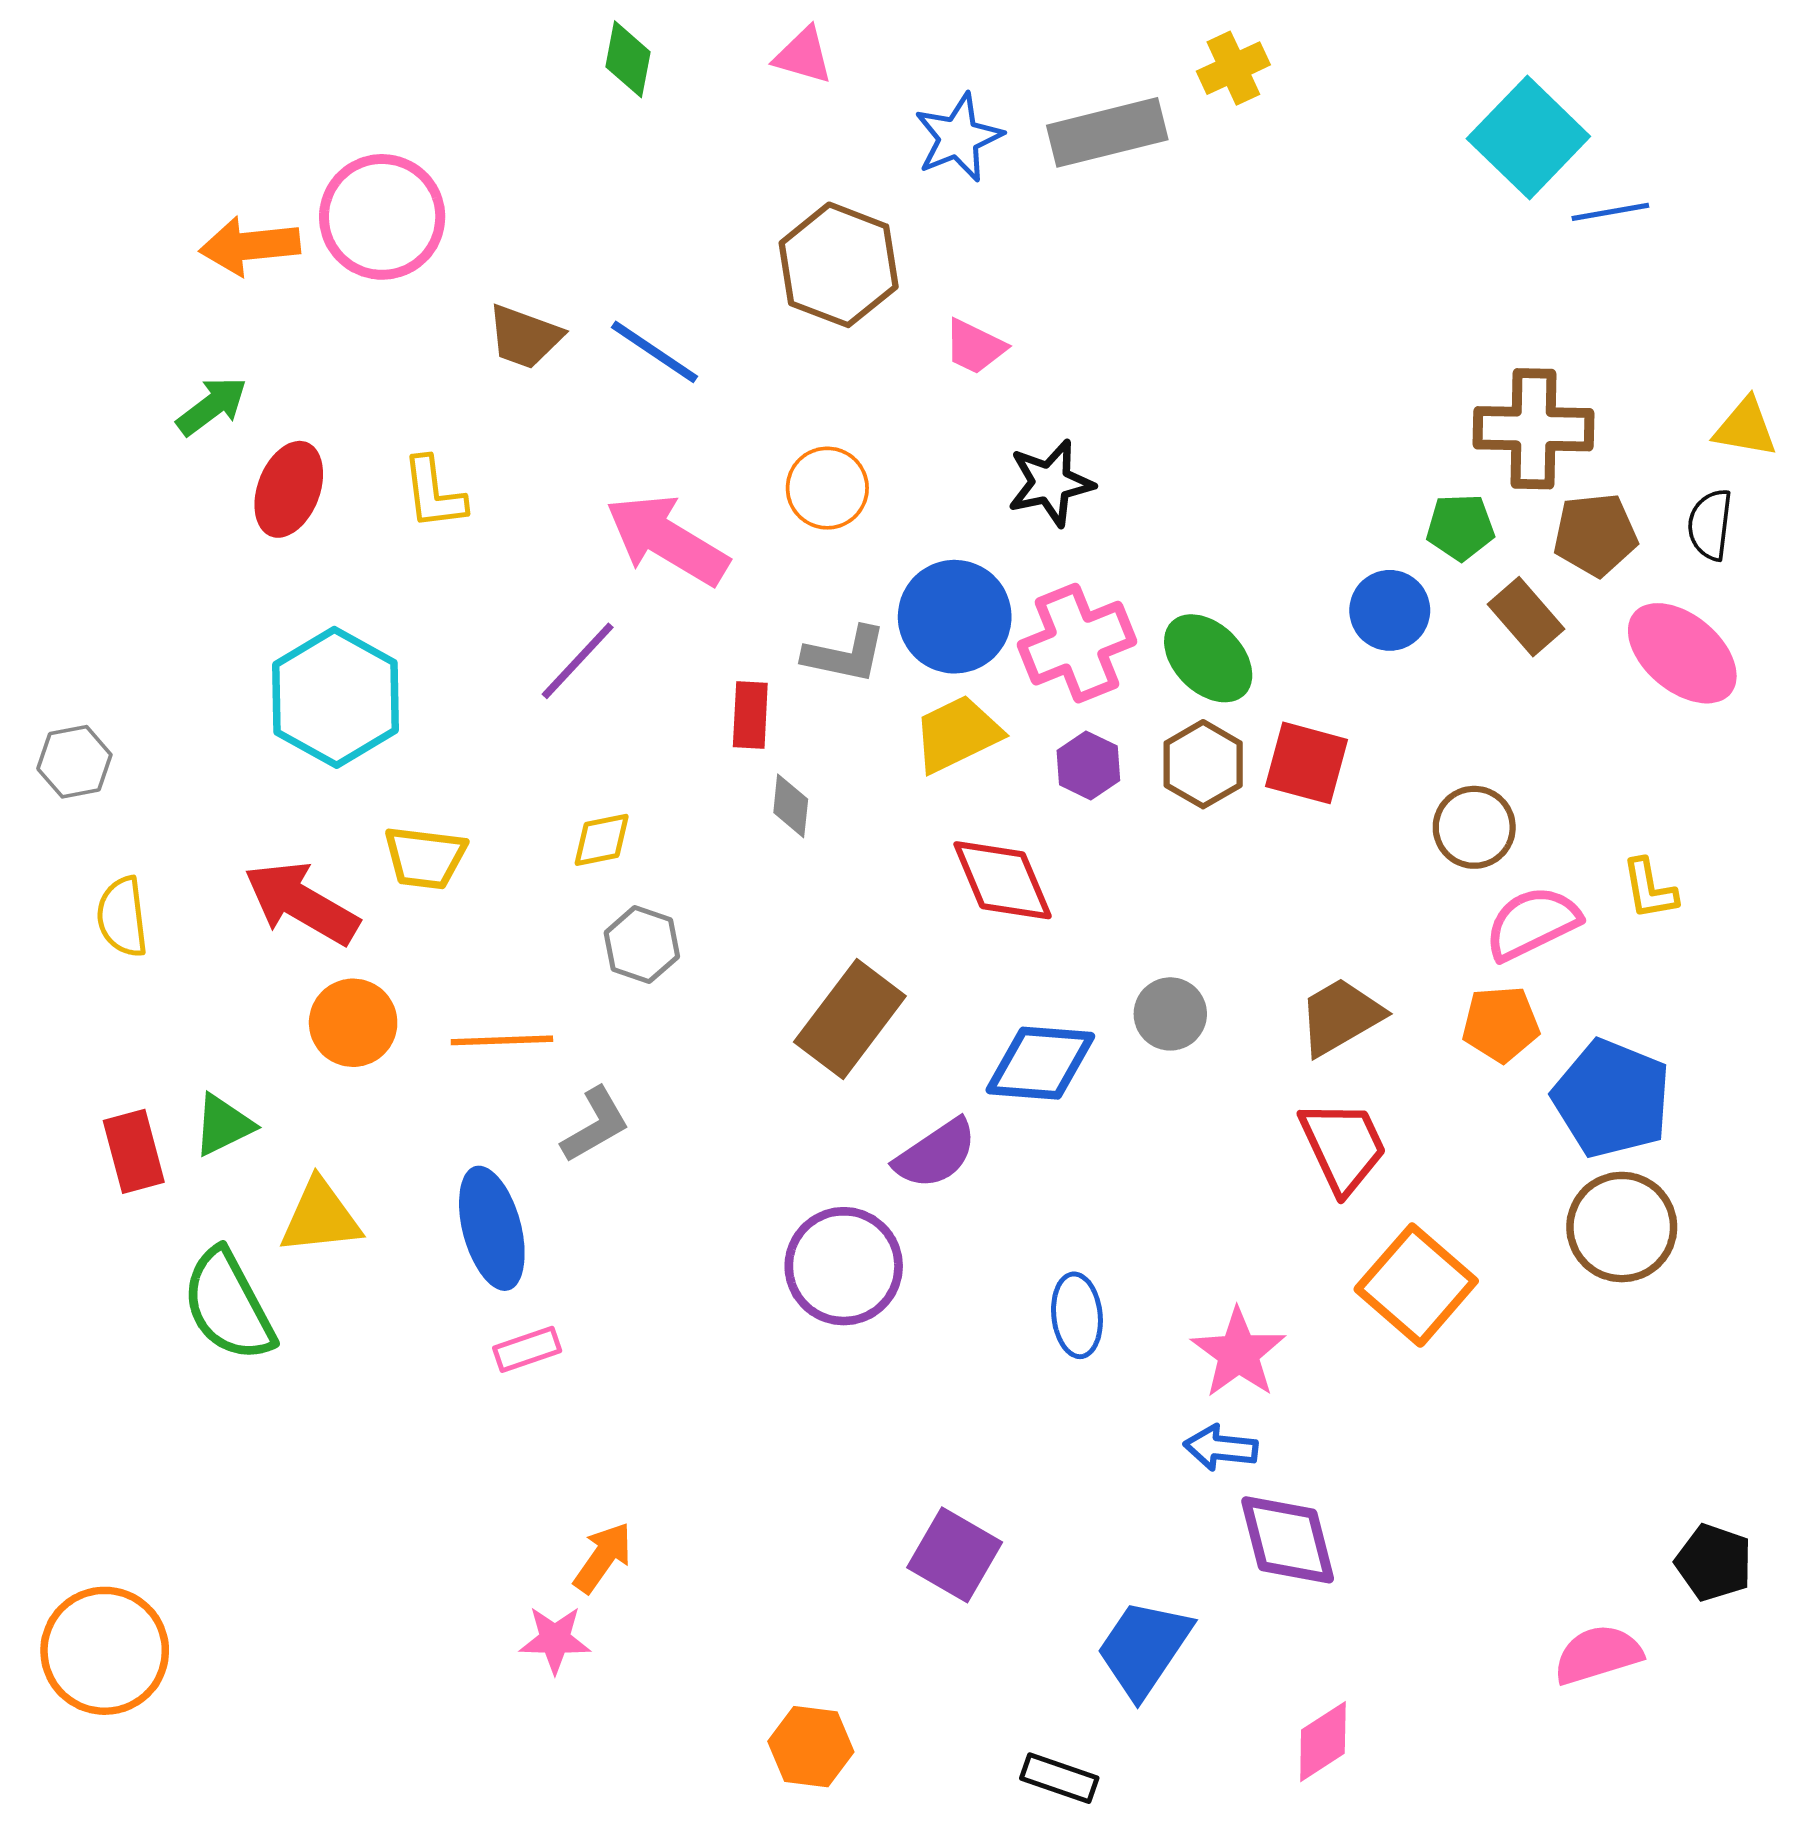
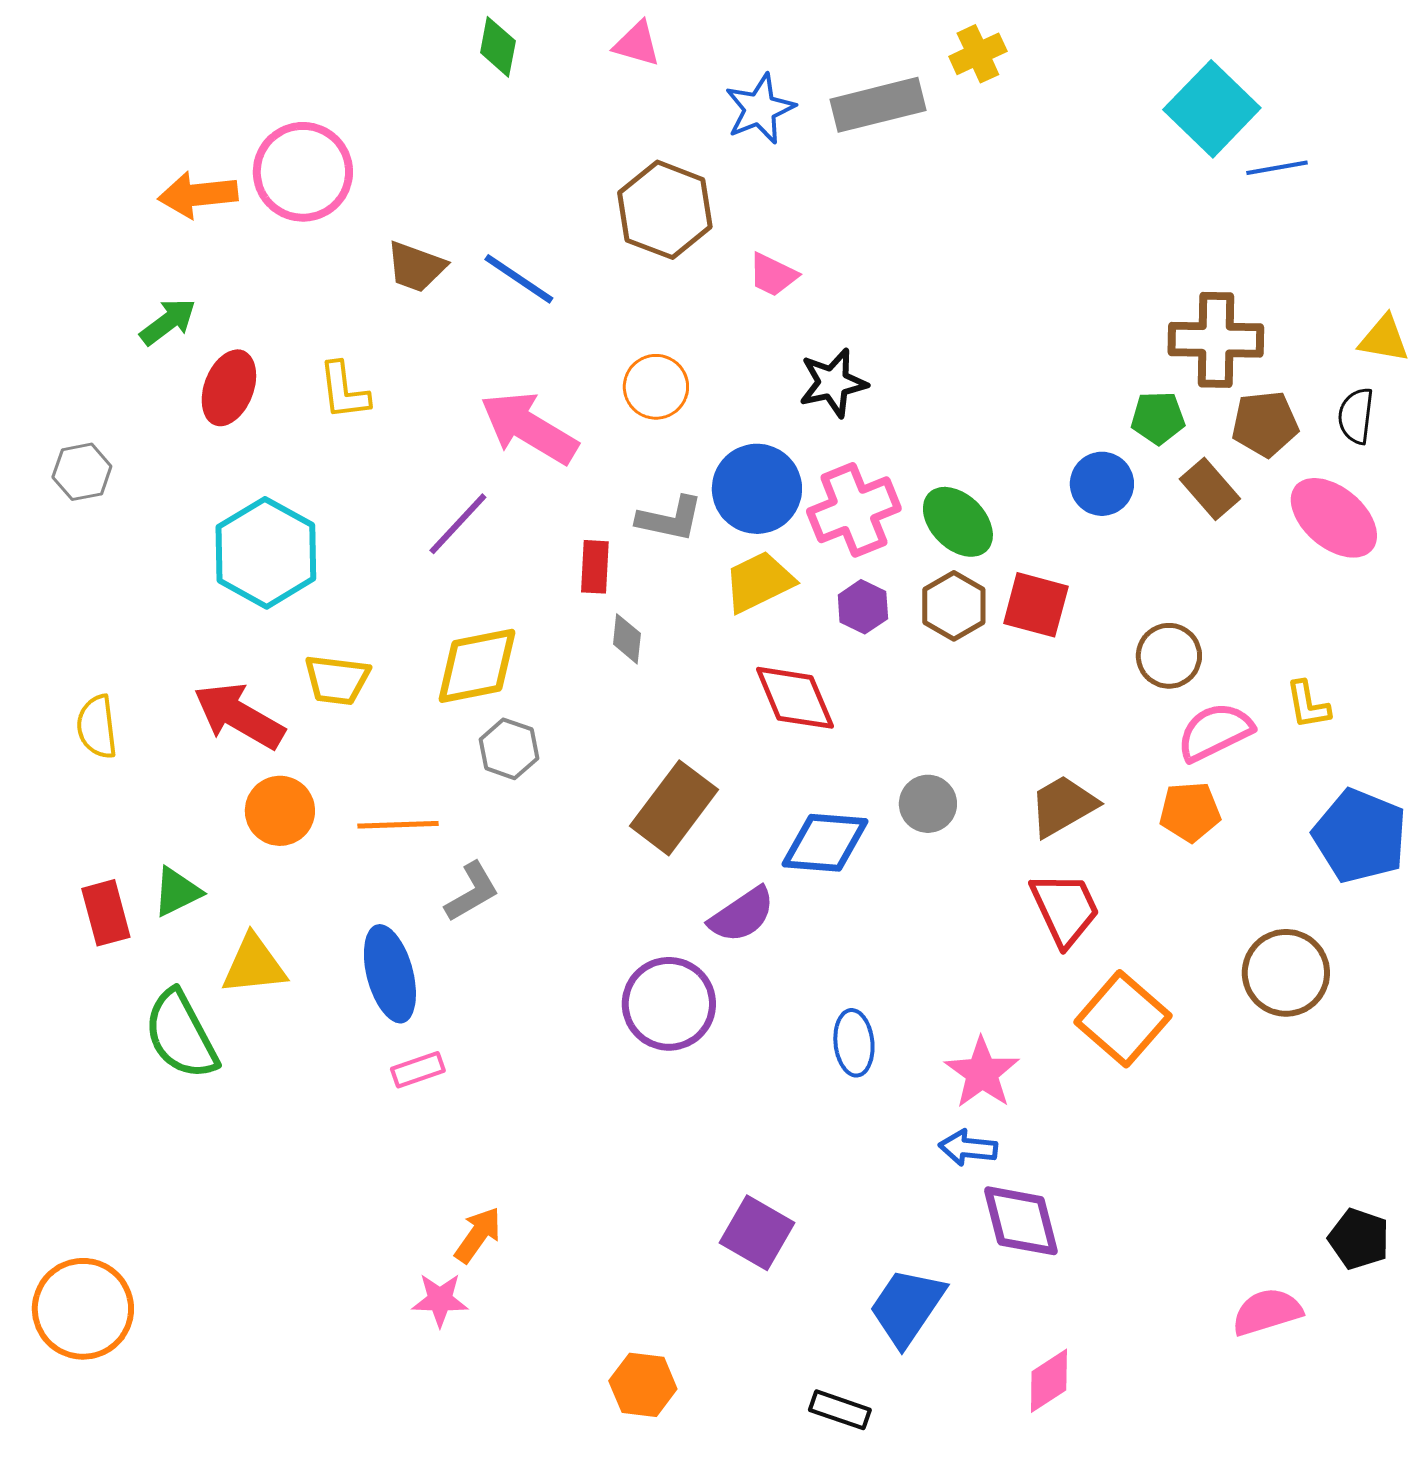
gray hexagon: (74, 762) -> (82, 472), moved
yellow diamond: (602, 840) -> (477, 666), size x1.8
blue pentagon: (1612, 1098) -> (1360, 836), moved

